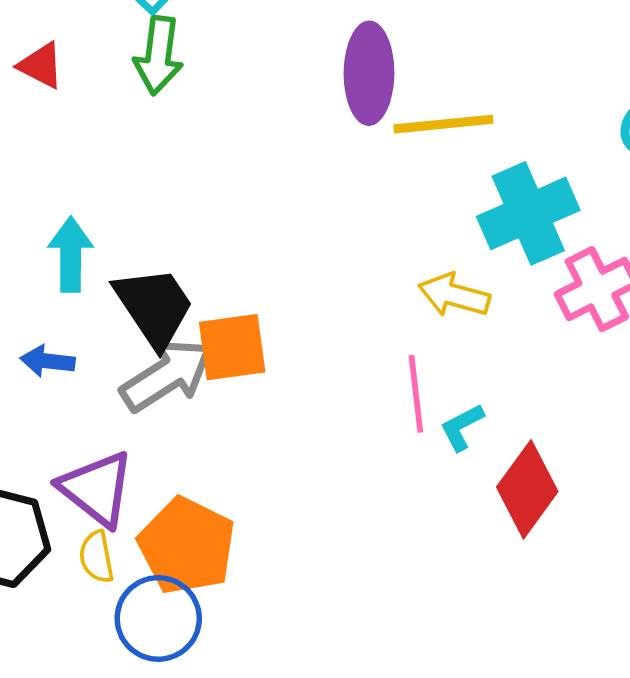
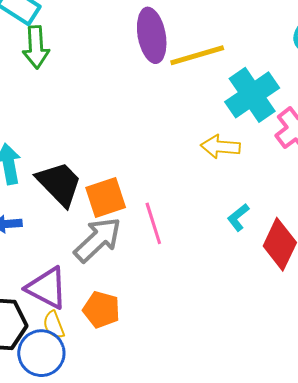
gray arrow: (167, 375) -> (98, 240), moved
pink line: (416, 394) -> (153, 223), moved
orange pentagon: (187, 546) -> (101, 310), size x0.7
blue circle: (158, 618) -> (41, 353), moved

